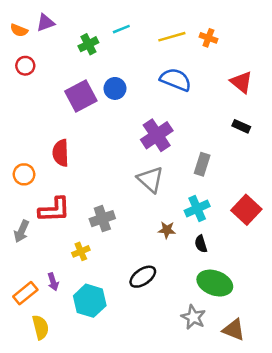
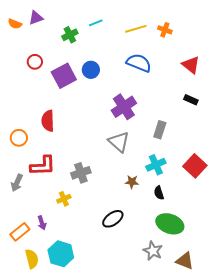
red circle: (25, 66) -> (35, 62), moved
cyan hexagon: (90, 301) -> (61, 254), moved

